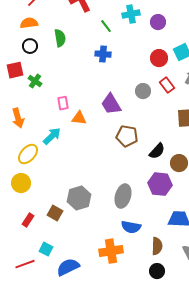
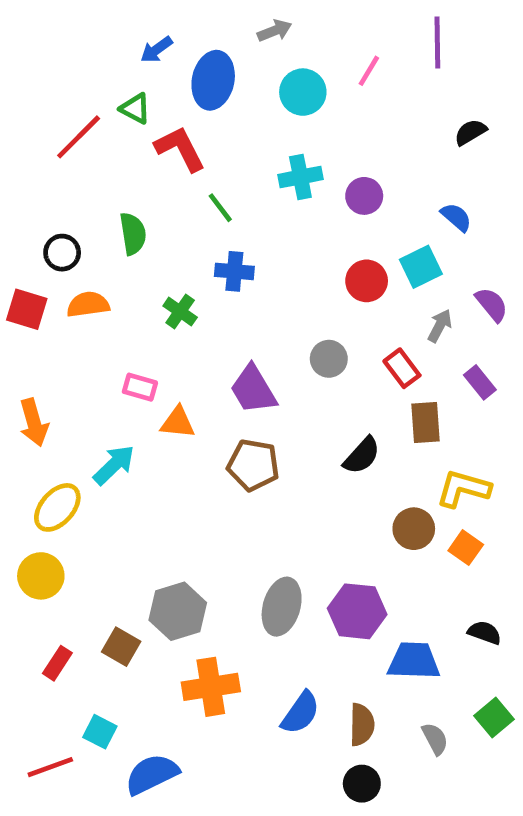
orange semicircle: (29, 23) -> (88, 304), moved
green line: (106, 26) -> (220, 208), moved
red square: (15, 70) -> (27, 309), turned 30
green cross: (35, 81) -> (180, 312), moved
red rectangle: (167, 85) -> (402, 368), moved
pink rectangle: (63, 103) -> (140, 387), turned -64
brown pentagon: (127, 136) -> (253, 465), moved
black semicircle: (157, 151) -> (362, 456), moved
purple hexagon: (160, 184) -> (357, 611), moved
blue semicircle: (131, 227) -> (300, 713), moved, turned -66
orange cross: (111, 251) -> (211, 687), moved

